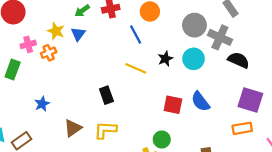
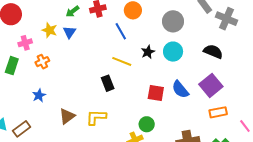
gray cross: (220, 37) -> (227, 19), moved
orange cross: (49, 53) -> (42, 62), moved
black rectangle: (106, 95) -> (108, 83), moved
purple square: (250, 100) -> (211, 85), moved, turned 35

